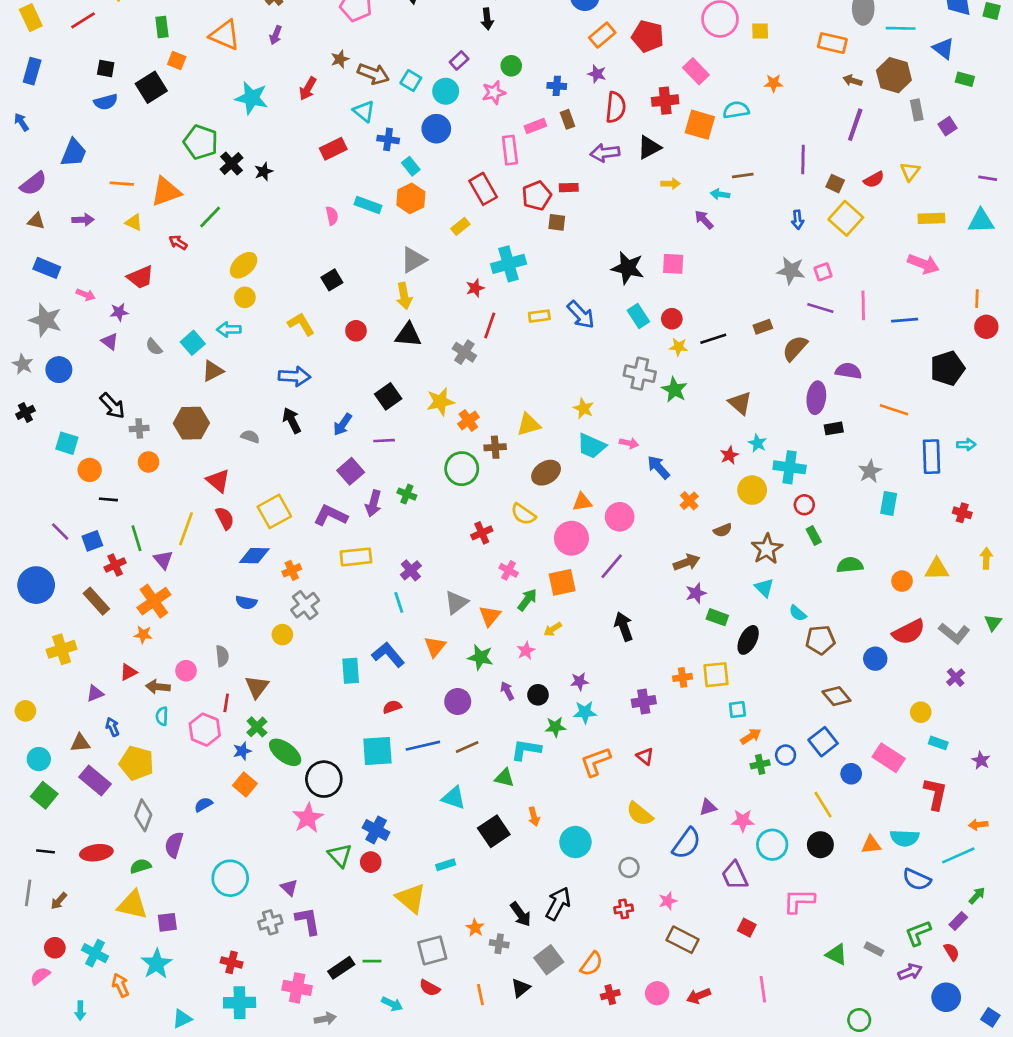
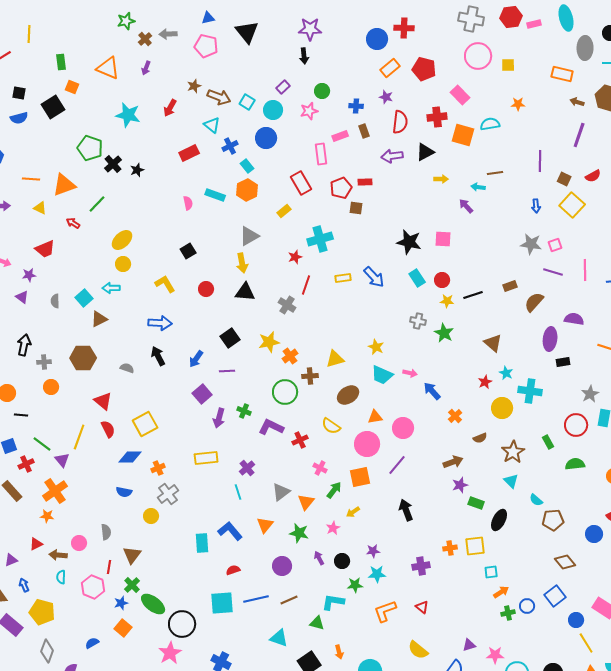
blue cross: (388, 139) -> (230, 146), turned -35
gray semicircle: (154, 347) -> (55, 301), turned 40
gray cross: (640, 374) -> (418, 321), size x0.7
black arrow: (112, 406) -> (24, 345), turned -125
red circle: (804, 505) -> (576, 425), moved, size x1.5
purple L-shape: (331, 515) -> (271, 427), moved
green line: (137, 538) -> (42, 444), turned -36
yellow line: (823, 805) -> (586, 643), moved

